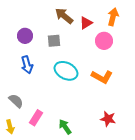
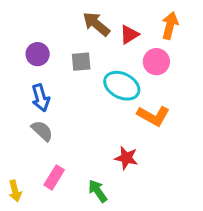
cyan ellipse: (66, 71) -> (122, 86), moved
gray semicircle: (16, 101) -> (42, 131), moved
red star: (108, 119) -> (126, 158), moved

